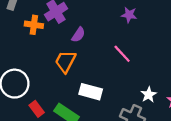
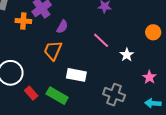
white star: (149, 95) -> (127, 55), moved

